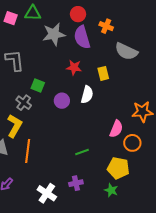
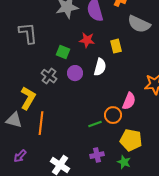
green square: (38, 86) -> (63, 52), moved
gray cross: (24, 103) -> (49, 76), moved
orange circle: (132, 143) -> (113, 115), moved
purple cross: (76, 183) -> (97, 155), moved

